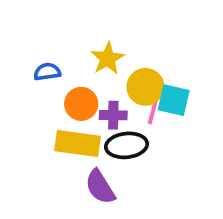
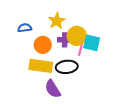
purple cross: (113, 115) -> (65, 40), moved

